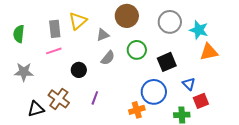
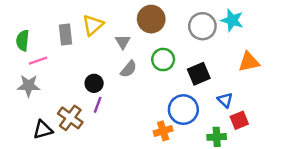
cyan star: (199, 30) -> (232, 20), moved
gray triangle: (103, 35) -> (123, 42), turned -40
pink line: (54, 51) -> (38, 61), moved
purple line: (95, 98) -> (98, 105), moved

